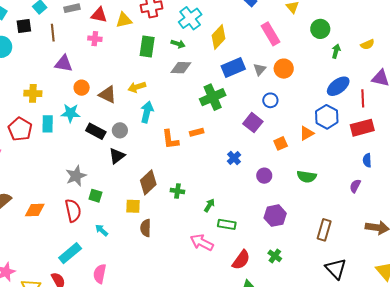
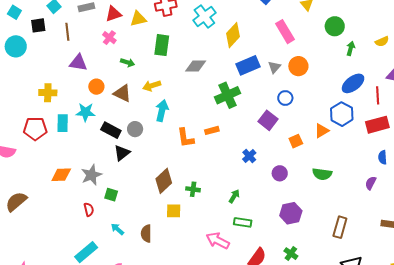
red triangle: (99, 15) -> (113, 14), turned -30
pink cross: (95, 39) -> (109, 38), turned 32
green arrow: (178, 44) -> (128, 62), moved
red pentagon: (20, 129) -> (35, 129), turned -30
black triangle: (117, 156) -> (122, 153), moved
green arrow: (209, 205) -> (234, 196), moved
yellow square: (133, 206) -> (174, 211), moved
orange diamond: (35, 210) -> (61, 175), moved
red semicircle: (73, 210) -> (89, 210), size x0.6
brown semicircle: (146, 228) -> (146, 234), moved

